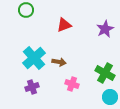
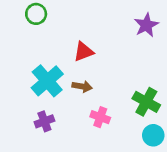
red triangle: (64, 25) -> (84, 52), moved
purple star: (105, 29) -> (146, 25), moved

